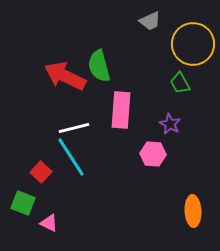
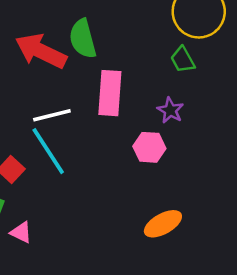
orange ellipse: (193, 211) -> (163, 224), moved, turned 64

